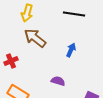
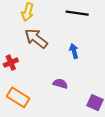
blue arrow: (71, 50) -> (74, 51), turned -40

